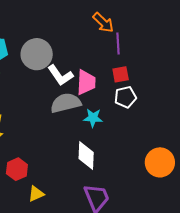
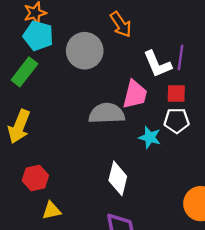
orange arrow: (103, 23) -> (121, 24), moved
white L-shape: (60, 75) -> (157, 64), moved
cyan star: (93, 118) -> (150, 137), moved

